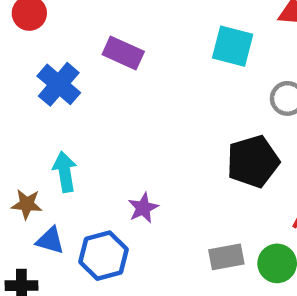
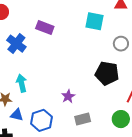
black pentagon: (253, 161) -> (107, 73), turned 30
purple star: (143, 208) -> (68, 96), moved
gray rectangle: (226, 257) -> (83, 119), moved

